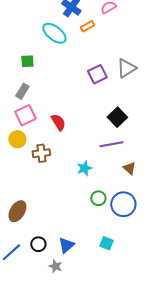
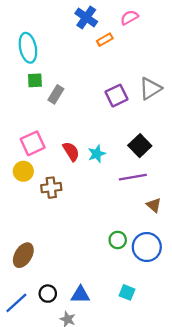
cyan ellipse: (54, 33) -> (28, 48), moved, turned 40
gray rectangle: (22, 91) -> (56, 94), moved
cyan star: (84, 168) -> (97, 154), moved
blue triangle: (66, 245) -> (80, 295), turned 42

